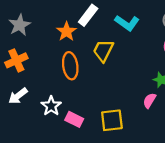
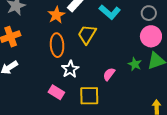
pink semicircle: (149, 101) -> (109, 74), moved
white star: (51, 106) -> (70, 69), moved

